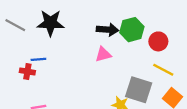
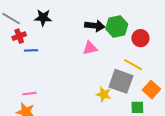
black star: (50, 23) -> (43, 18), size x0.7
yellow line: (163, 70) -> (133, 65), moved
red cross: (27, 71) -> (19, 36), moved, turned -32

